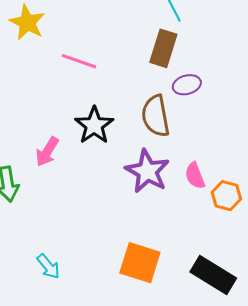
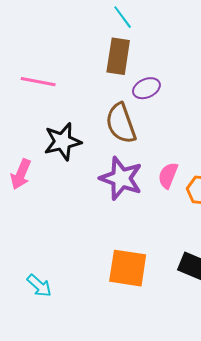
black star: (94, 125) -> (63, 142), turned 30
pink semicircle: (195, 176) -> (168, 175), turned 52

